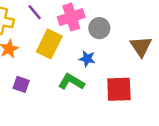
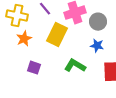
blue star: (87, 59) -> (97, 46), moved

